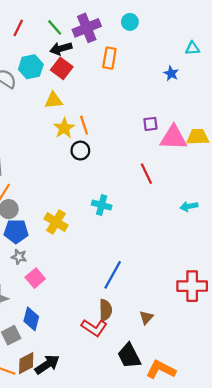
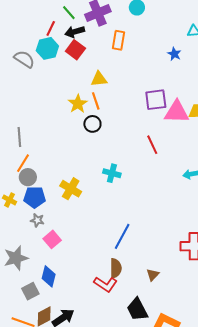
red line: (18, 28) -> (51, 28), moved
yellow triangle: (53, 100) -> (99, 79), moved
purple square: (150, 124) -> (156, 100), size x1.6

